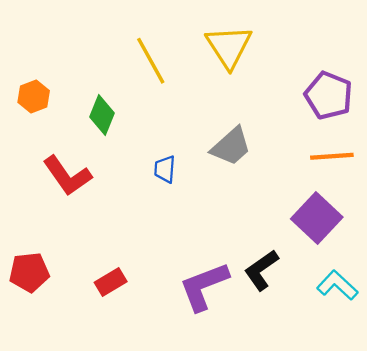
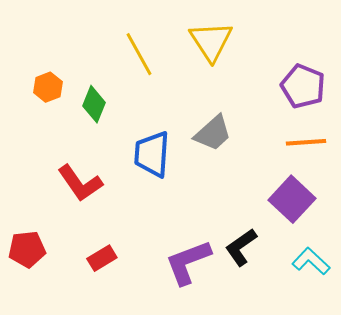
orange hexagon: (34, 97) -> (48, 87), moved
blue trapezoid: (165, 169) -> (152, 154), size x1.8
red L-shape: (67, 176) -> (80, 183), moved

